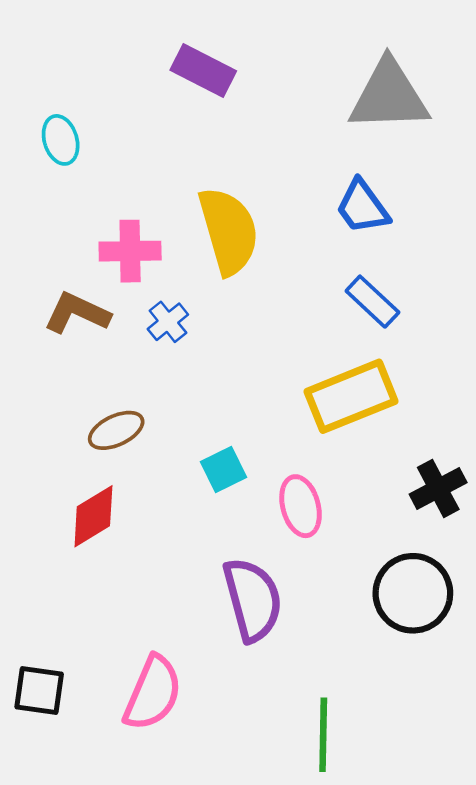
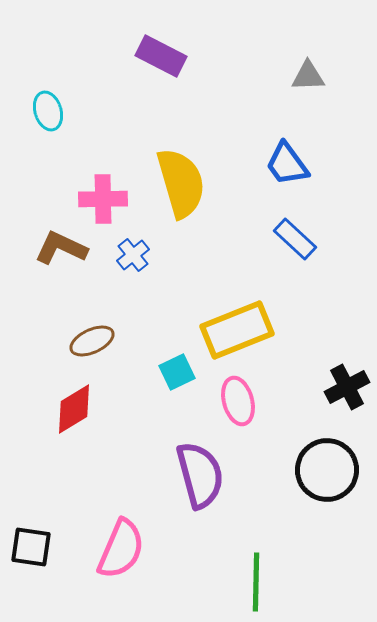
gray triangle: (389, 96) -> (308, 76), size x0.5
yellow rectangle: (351, 396) -> (237, 330), moved

